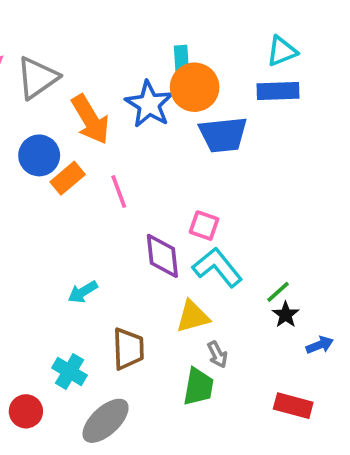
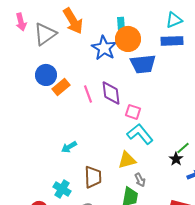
orange arrow: (90, 119) -> (73, 21), moved
purple diamond: (162, 256) -> (111, 93), moved
green line: (278, 292) -> (183, 148), moved

